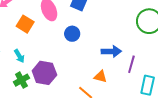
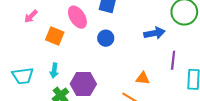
blue arrow: (111, 51) -> (154, 33), moved
cyan arrow: (19, 56) -> (54, 71), turned 48

